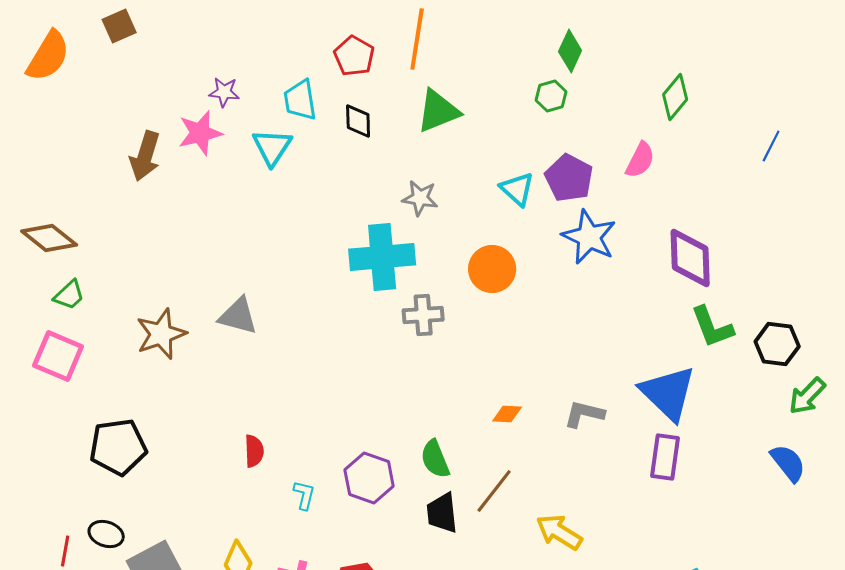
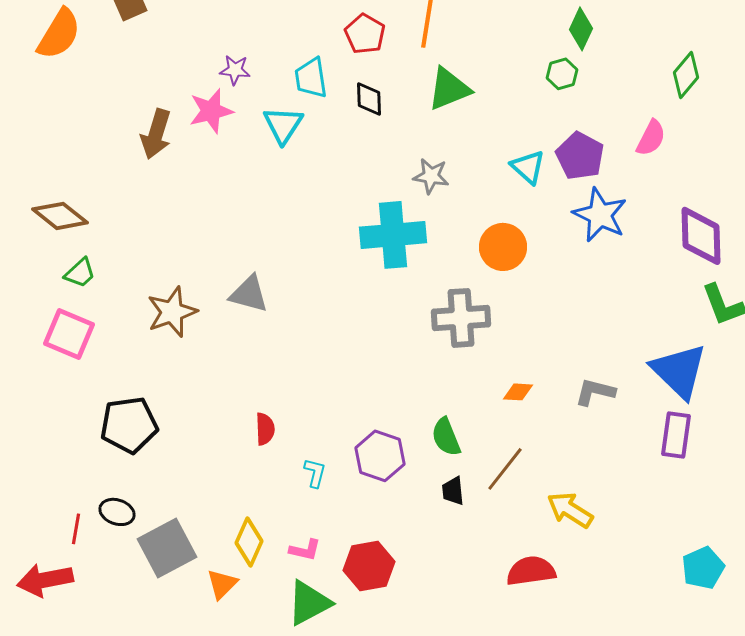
gray cross: (423, 315) -> (461, 318), moved, size x1.4
black trapezoid: (442, 513) -> (453, 491), size x0.7

